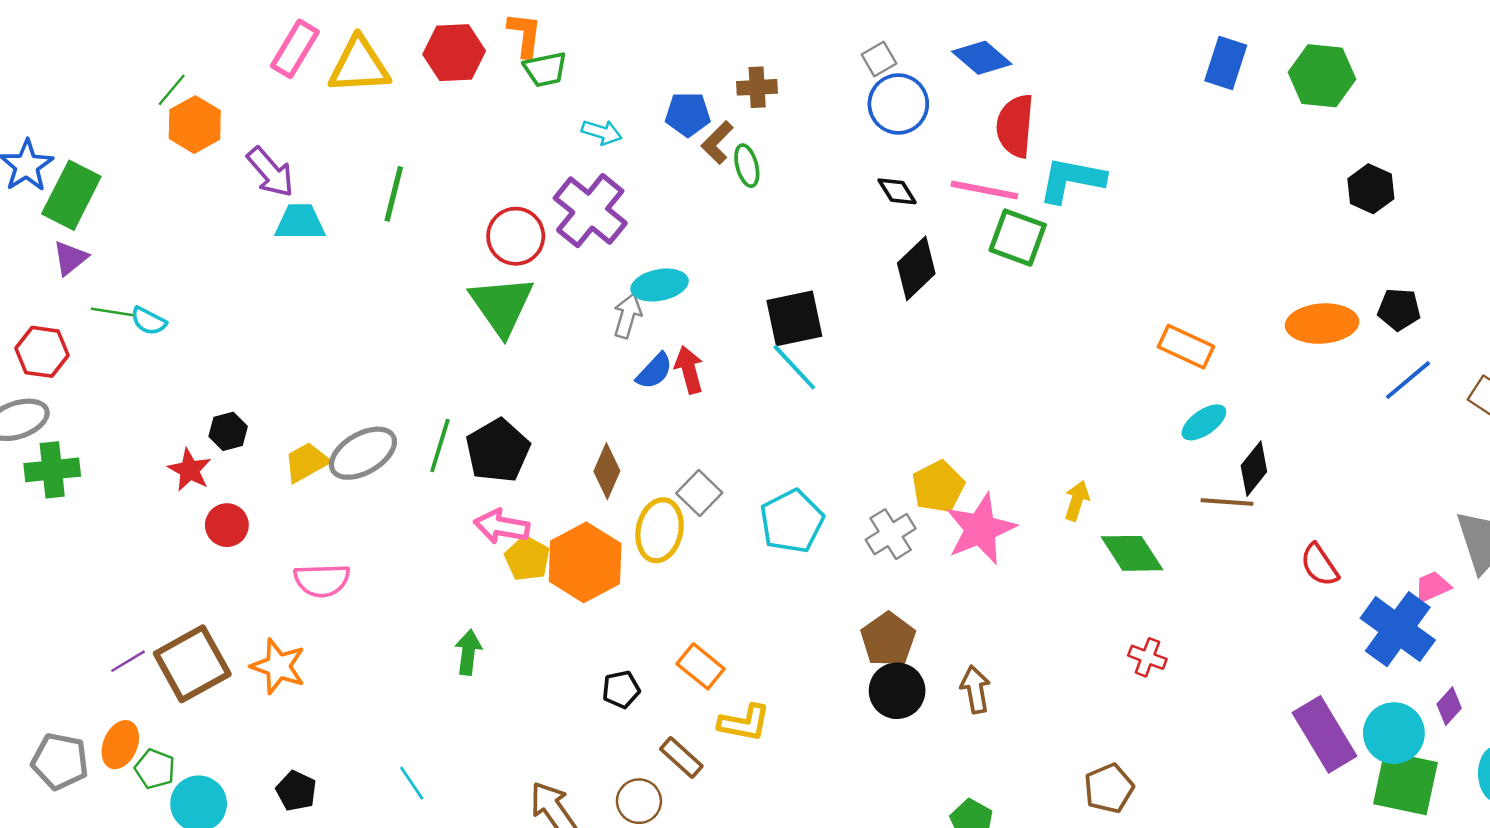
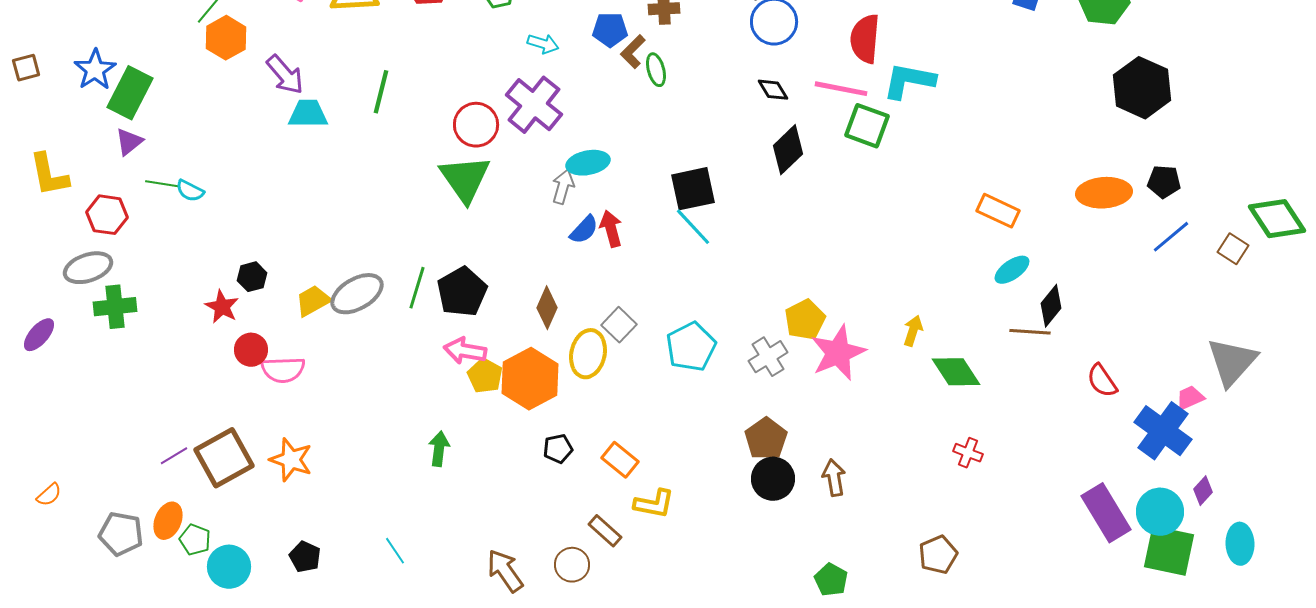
black hexagon: (1371, 189) -> (1142, 88), size x1.6
pink semicircle: (322, 580) -> (283, 370), moved
black pentagon: (621, 689) -> (558, 449), moved

